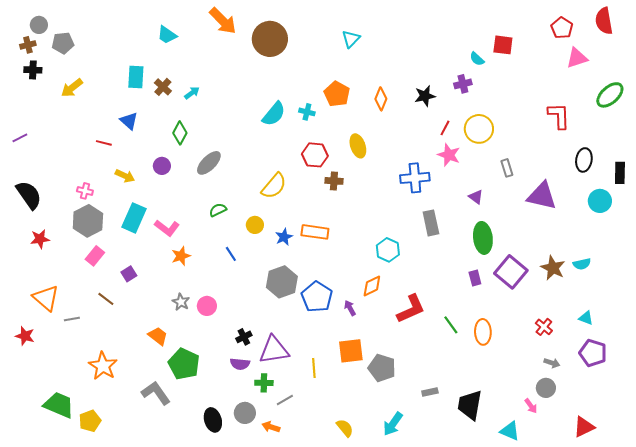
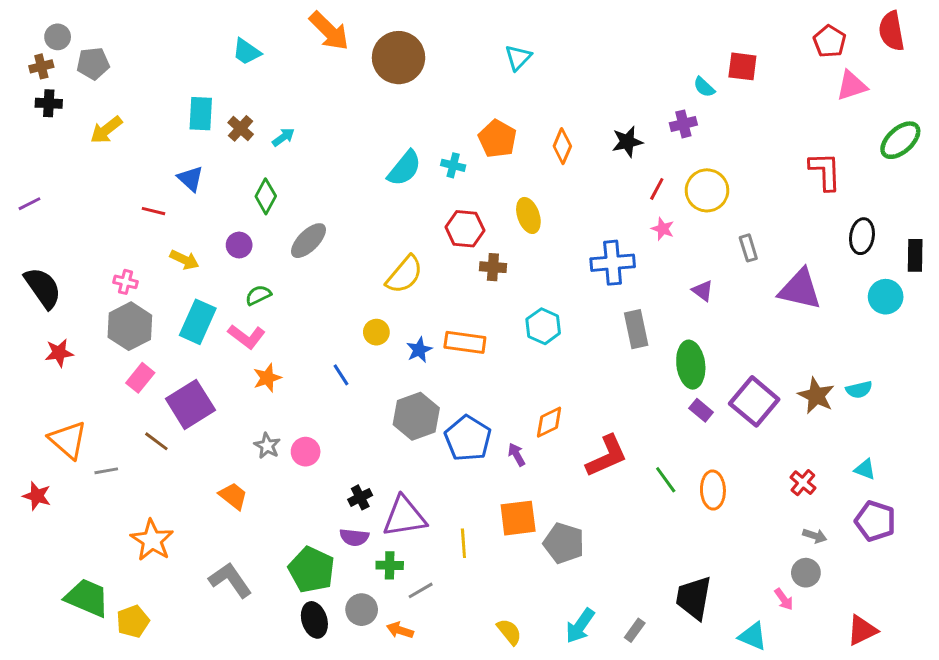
pink star: (449, 155) -> (663, 229), size x0.7
green semicircle: (218, 210) -> (258, 295), moved
green ellipse: (483, 238) -> (691, 365), moved
cyan hexagon: (388, 250) -> (543, 326), moved
purple square: (129, 274) -> (190, 404), size x2.0
purple rectangle: (475, 278) -> (701, 410), turned -35
green pentagon: (184, 364) -> (311, 570), moved
gray rectangle: (430, 392) -> (635, 630), moved, turned -42

